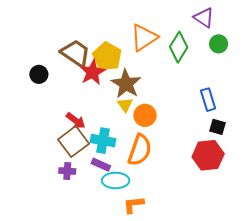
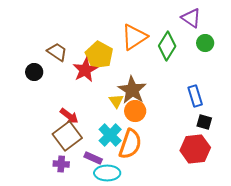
brown trapezoid: (76, 53) -> (57, 52), moved, size x0.7
brown star: (126, 84) -> (132, 90), moved
cyan cross: (103, 141) -> (110, 135), moved, turned 35

